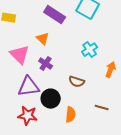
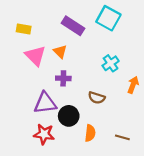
pink triangle: (20, 55) -> (35, 56), moved
purple cross: (46, 64) -> (63, 78), turned -32
brown line: (102, 108) -> (122, 137), moved

